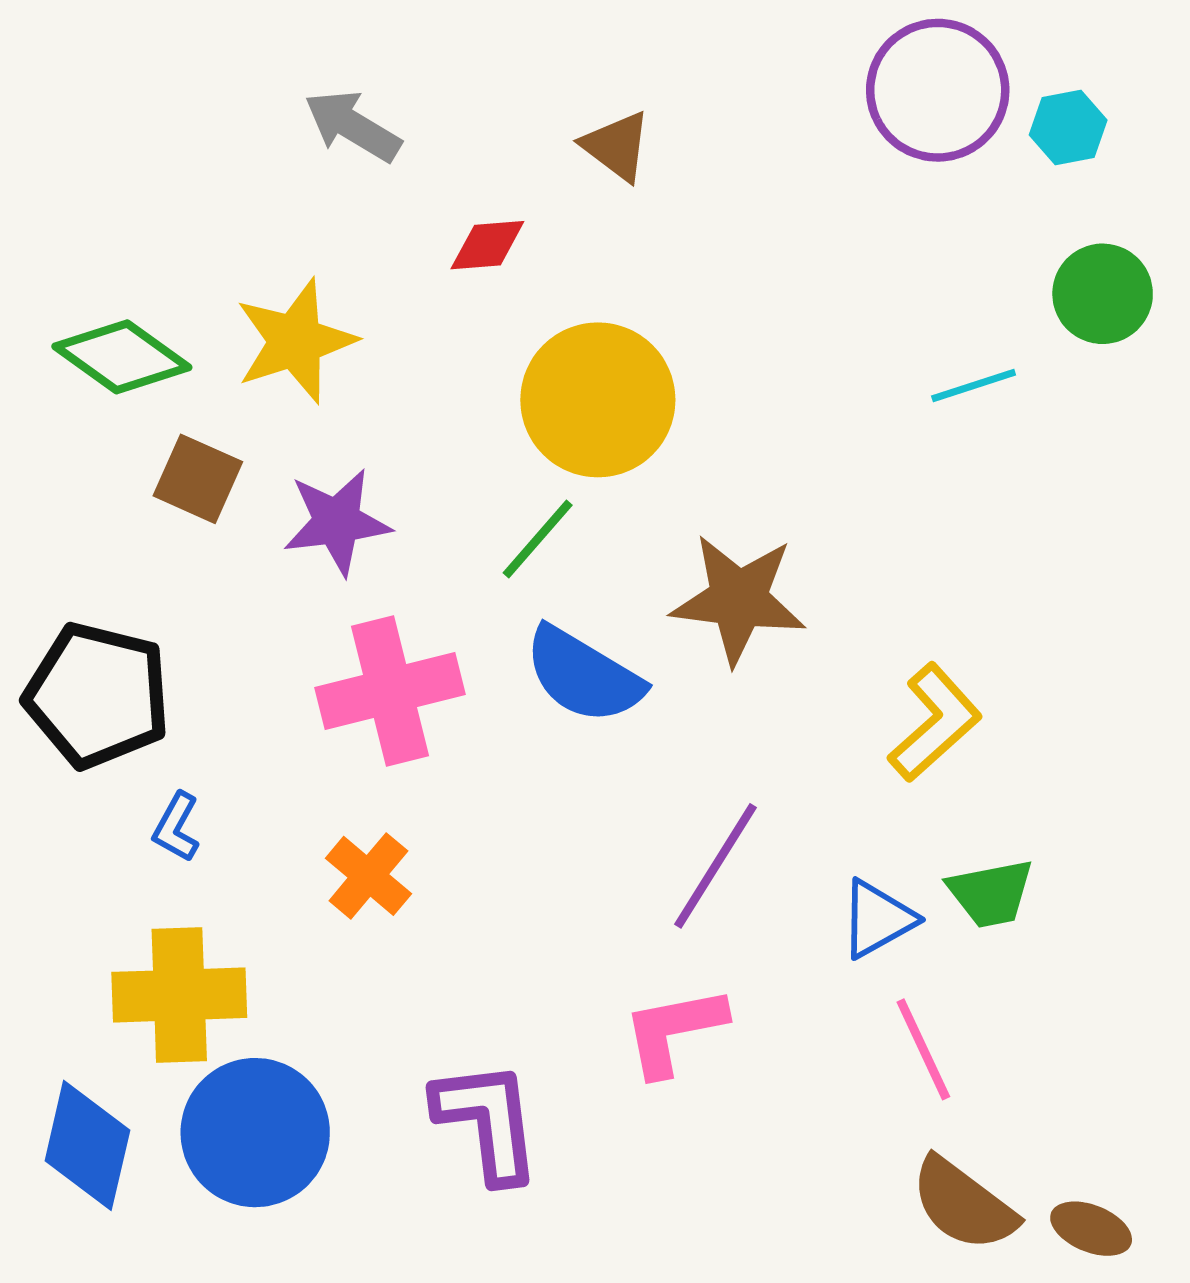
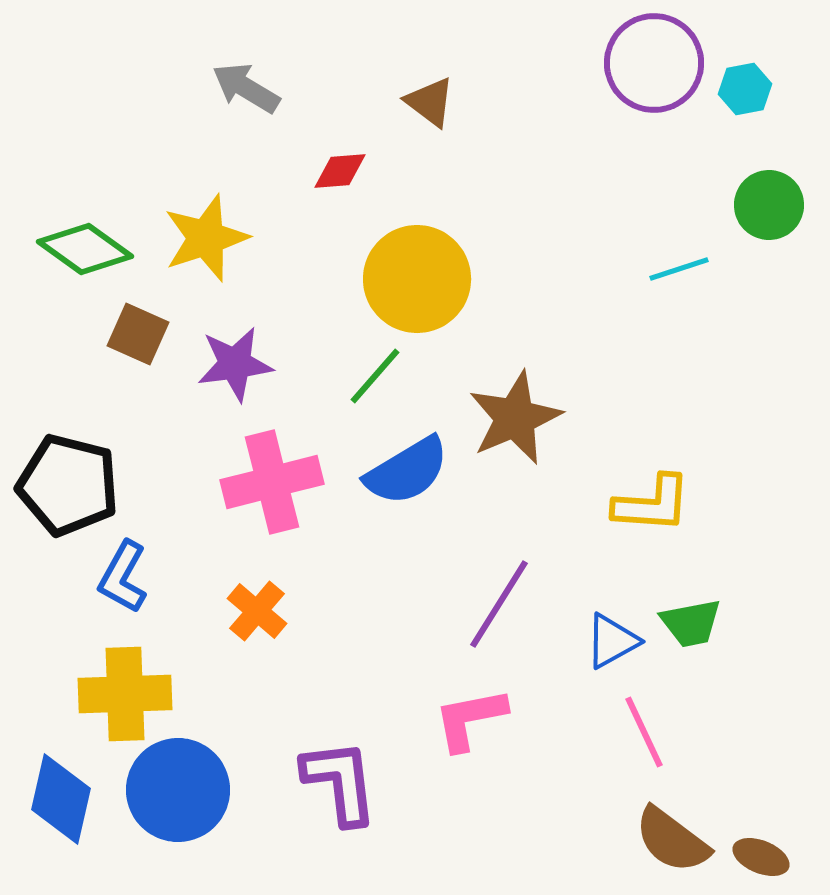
brown star: (738, 599) -> (515, 418), turned -30
blue semicircle: (584, 675) -> (407, 471), turned -62
yellow L-shape: (935, 723) -> (652, 504), turned 46
blue L-shape: (176, 827) -> (123, 577), size x1.5

